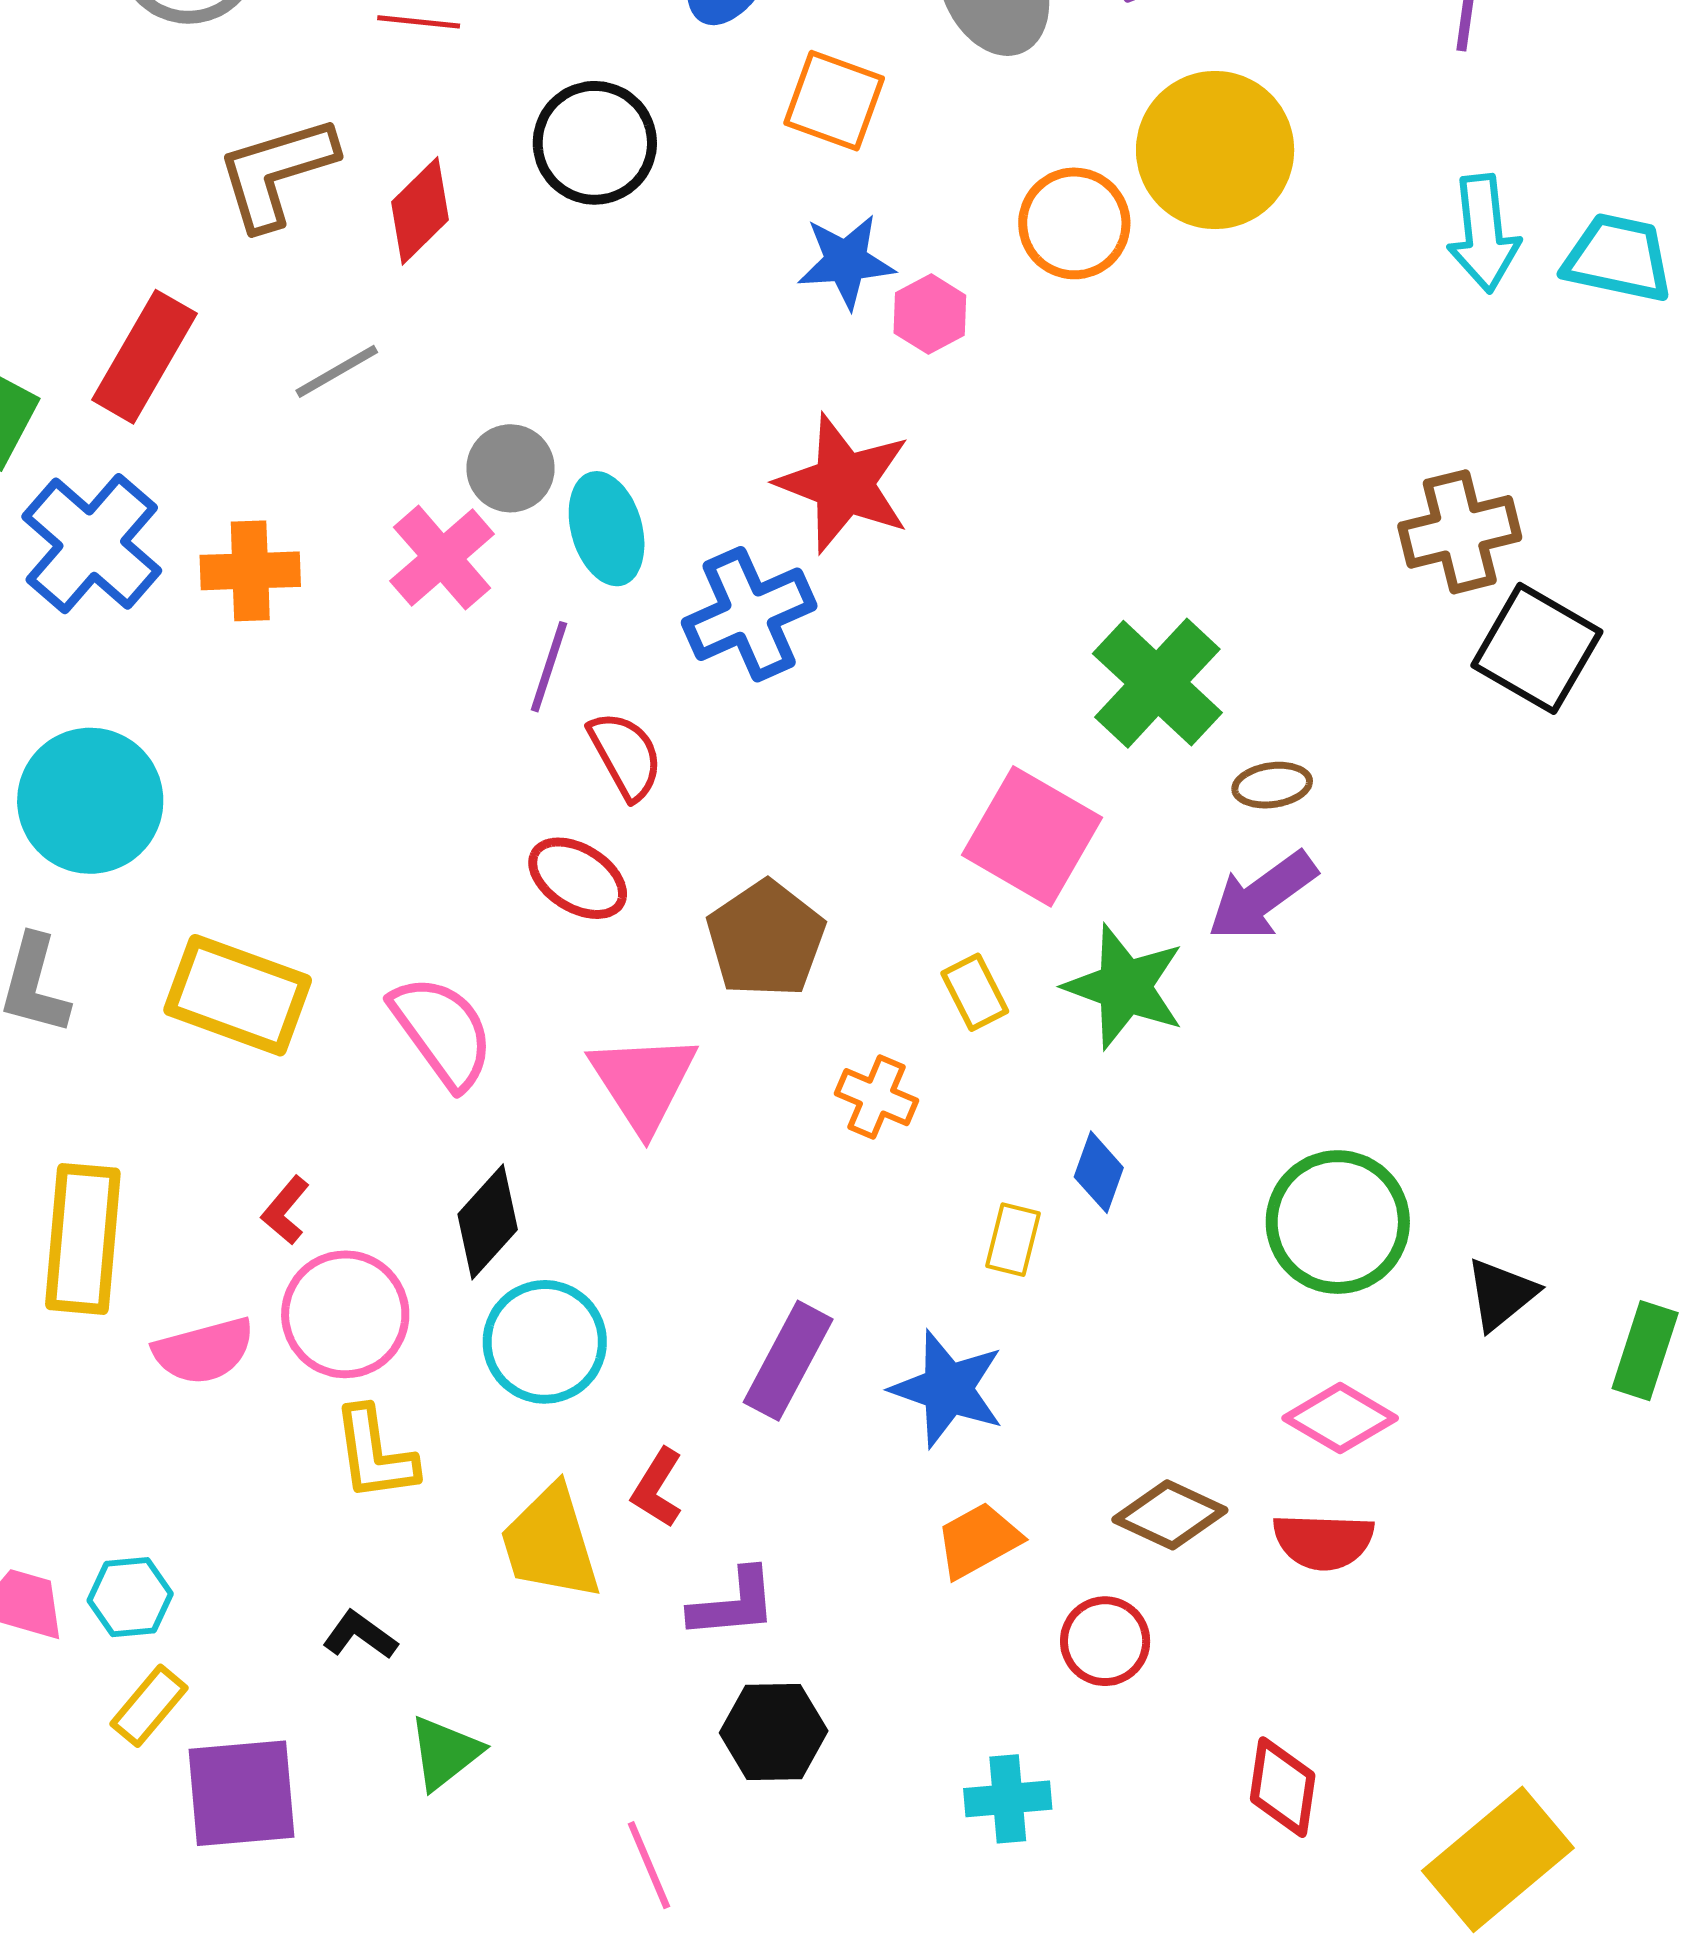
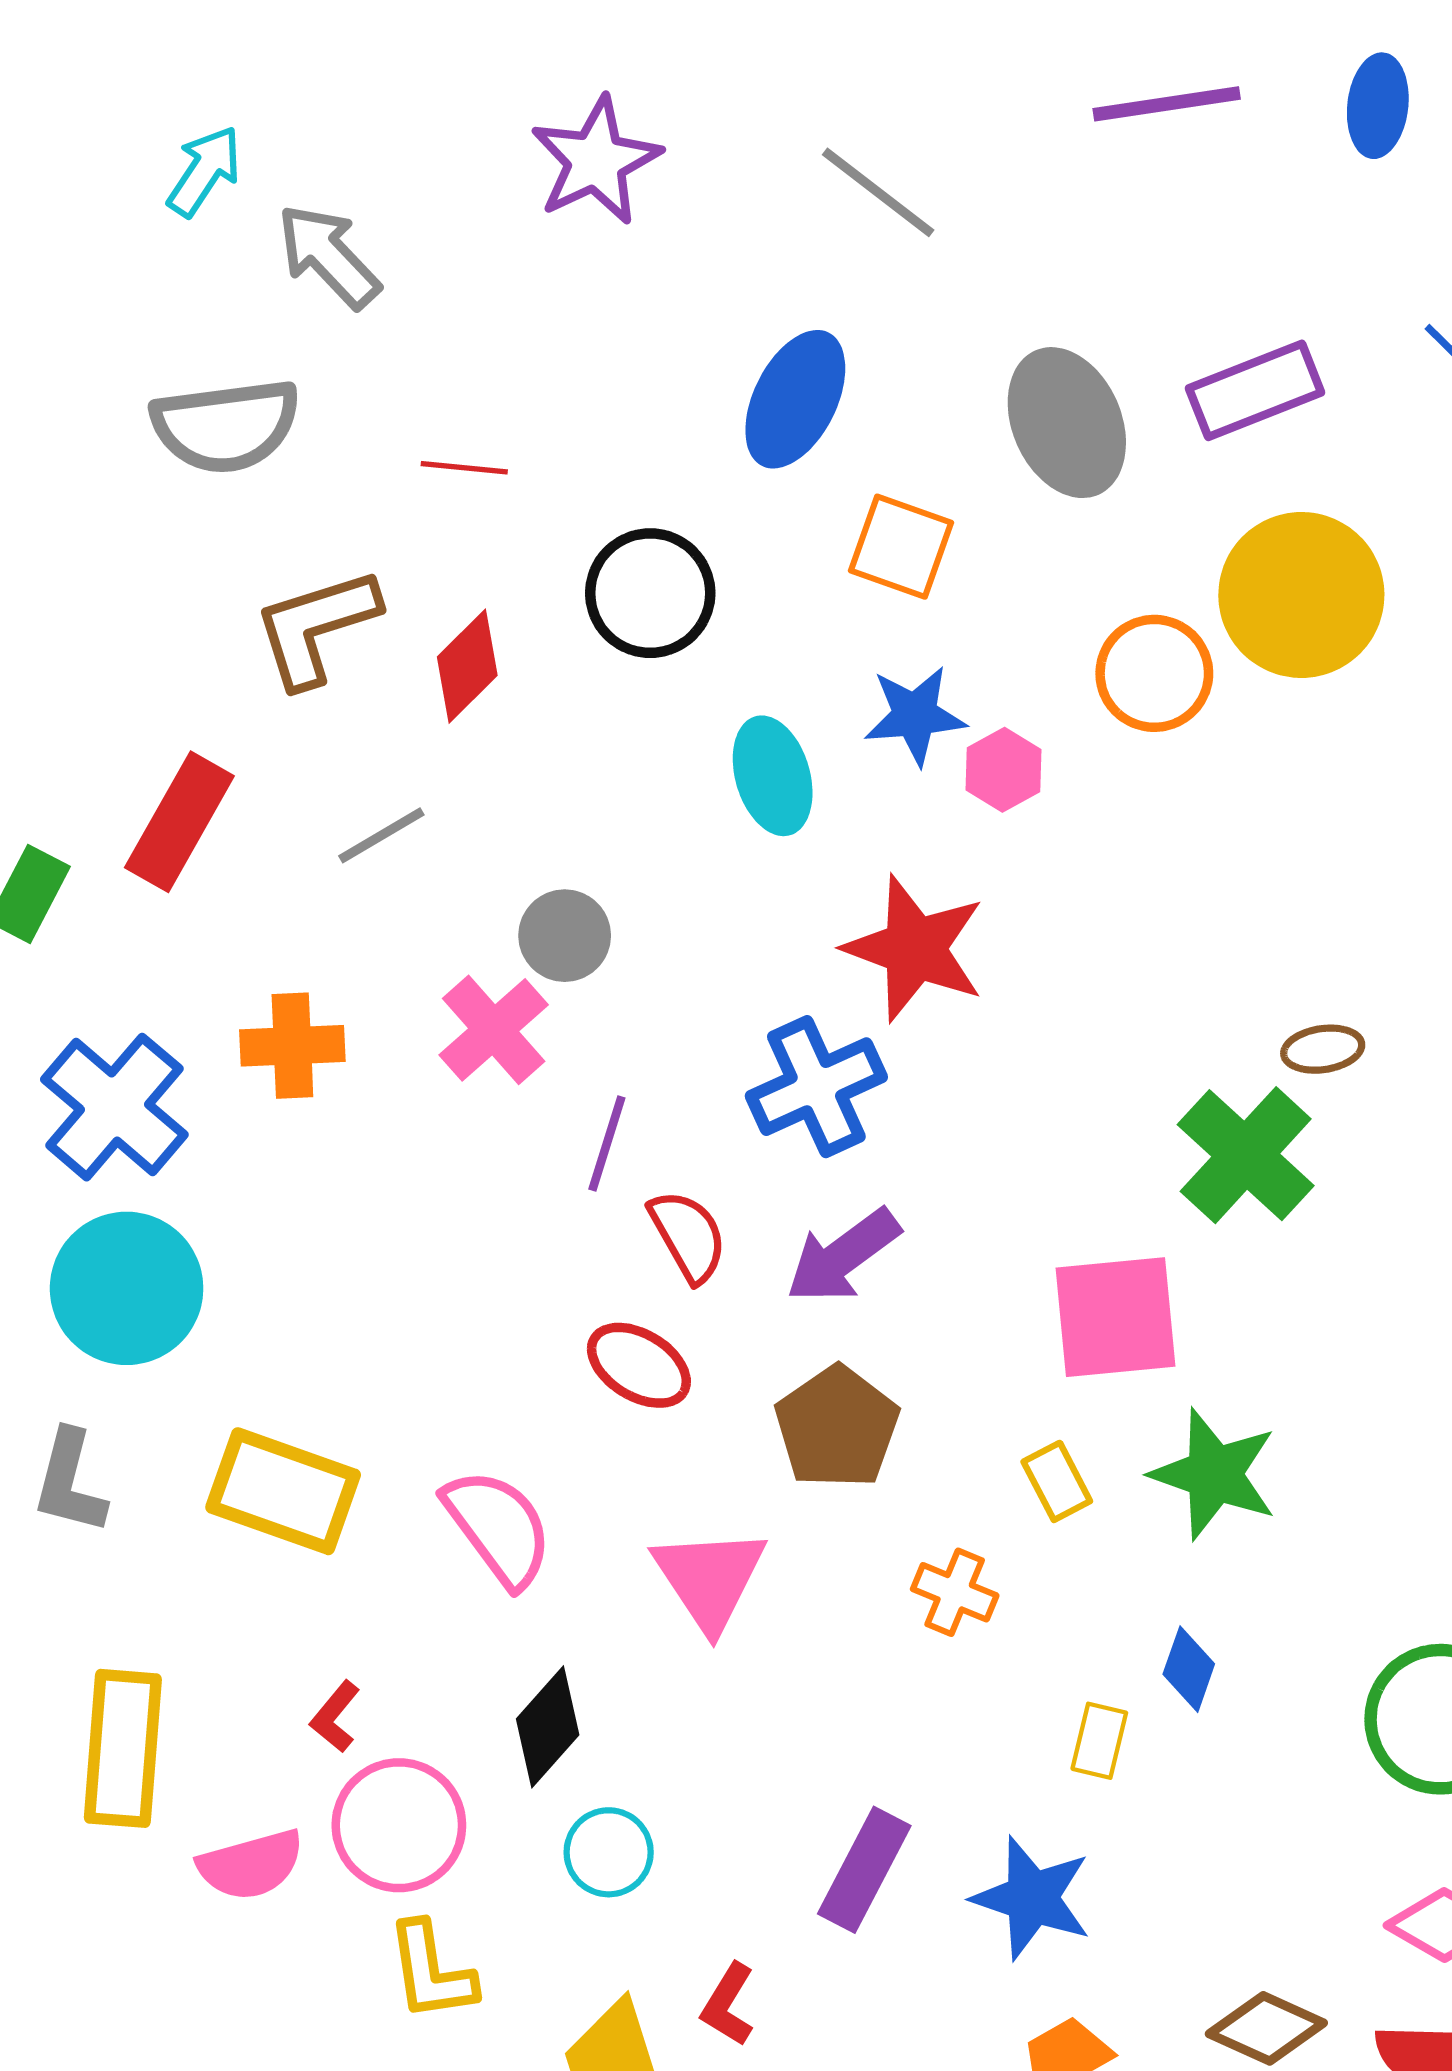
cyan ellipse: (607, 529) -> (773, 776), moved
blue cross: (92, 544) -> (114, 1107), moved
brown ellipse: (1272, 785) -> (1323, 1049), moved
pink square: (1032, 836) -> (1115, 1317), turned -35
purple arrow: (1262, 896) -> (843, 1256), moved
cyan circle: (545, 1342) -> (609, 1852), size x0.7

